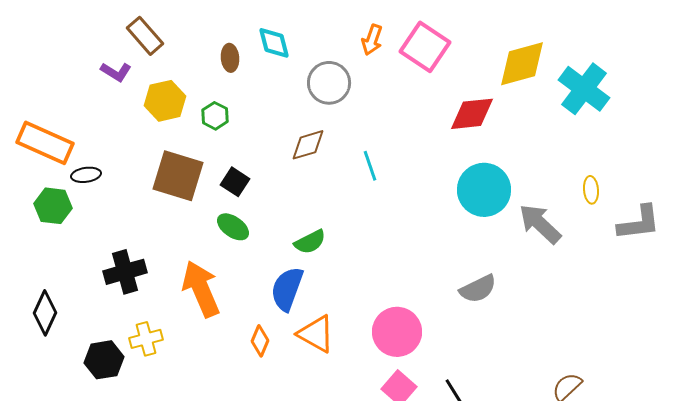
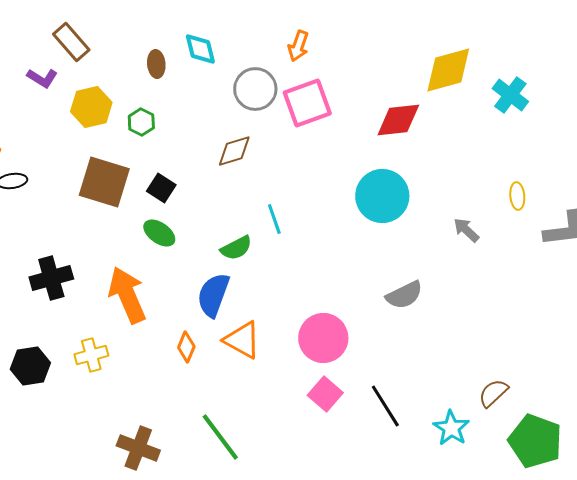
pink square: (425, 47) -> (307, 103), moved, turned 36
cyan cross: (584, 89) -> (510, 95), size x0.7
cyan line: (370, 166) -> (274, 219), moved
cyan circle: (484, 190) -> (382, 196), moved
gray arrow: (540, 224) -> (466, 230), size x0.6
yellow cross: (146, 339) -> (91, 355), moved

